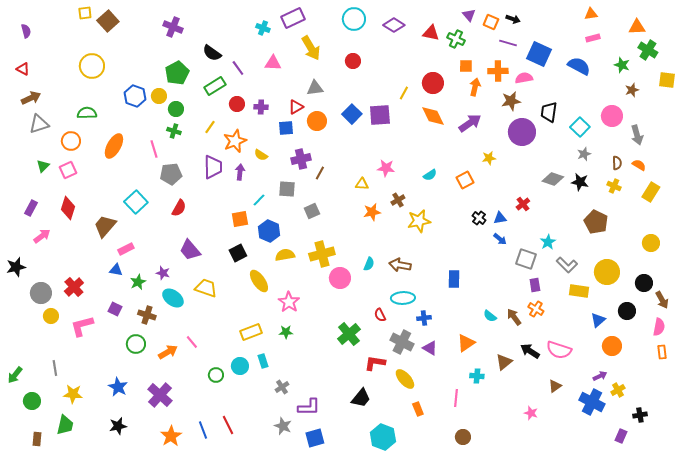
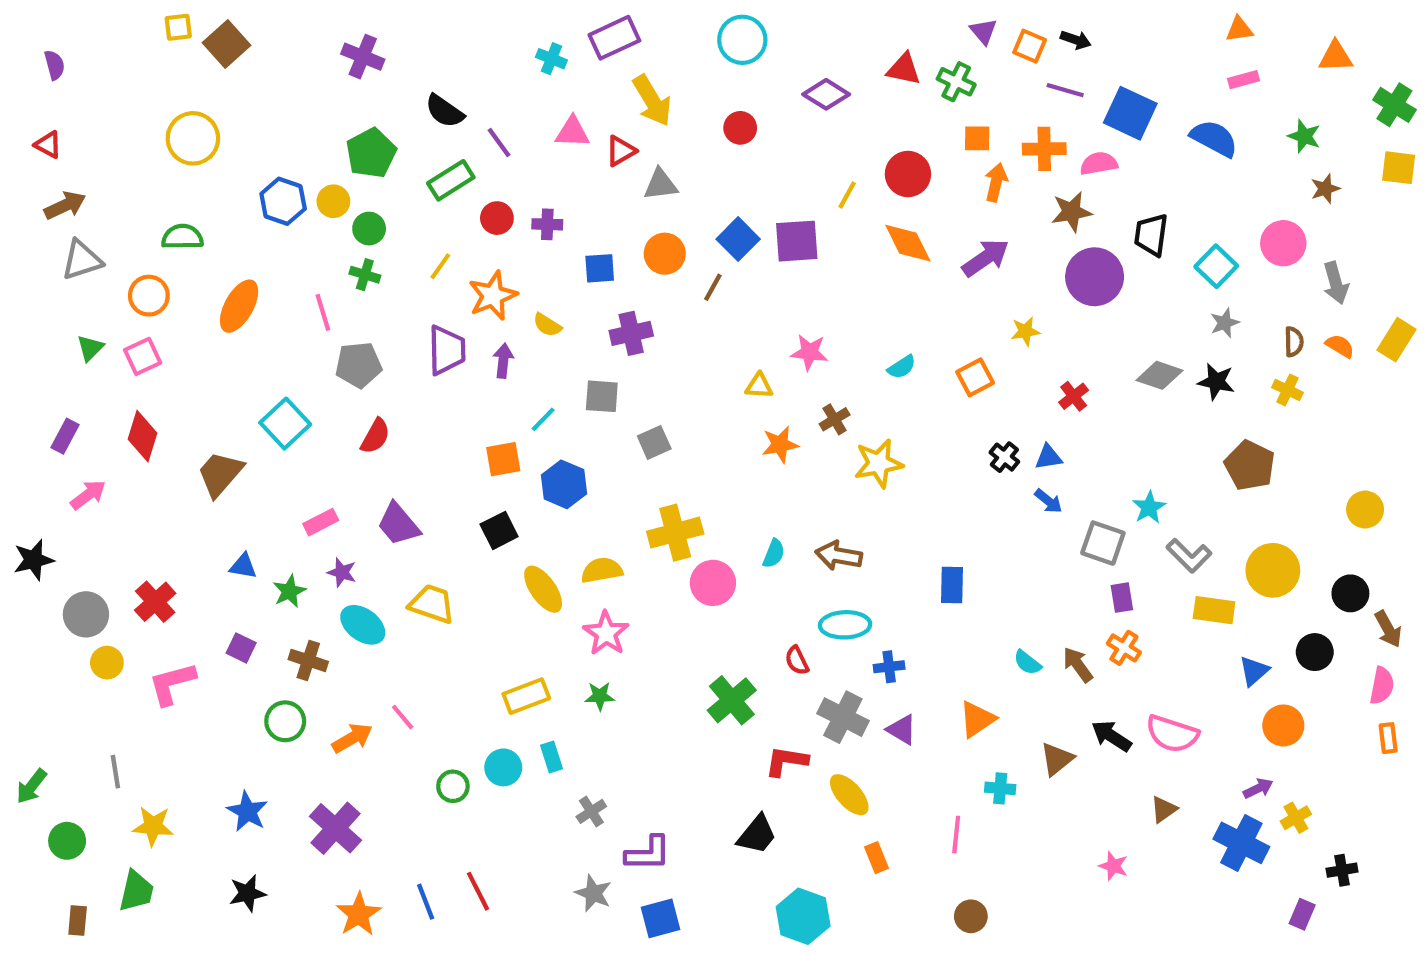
purple diamond: (394, 25) -> (826, 94), moved
green cross: (648, 50) -> (1394, 105), moved
red triangle: (296, 107) -> (621, 151), moved
brown line: (320, 173) -> (713, 287), moved
yellow rectangle: (651, 192) -> (1397, 340), moved
red cross: (523, 204) -> (1074, 396), moved
pink rectangle: (126, 249) -> (321, 522), moved
yellow semicircle: (285, 255) -> (602, 570), moved

